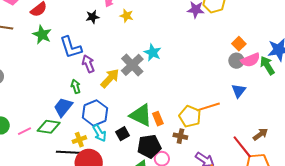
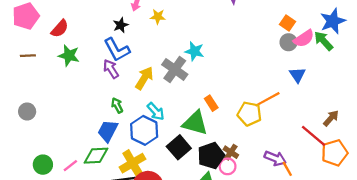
blue L-shape: (71, 47) -> (117, 50), moved
purple arrow: (88, 64) -> (111, 69), moved
yellow arrow: (110, 78) -> (144, 78), moved
orange rectangle: (158, 119) -> (211, 103), moved
cyan arrow: (99, 133) -> (156, 111), moved
black square: (122, 134) -> (179, 147), size x1.5
brown cross: (180, 136) -> (231, 152), moved, turned 32
yellow cross: (79, 140) -> (133, 163), size x1.6

